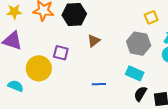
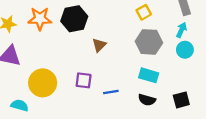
yellow square: (151, 17) -> (144, 12), moved
purple square: (61, 53) -> (84, 80), moved
black semicircle: (140, 94) -> (147, 100), moved, turned -98

